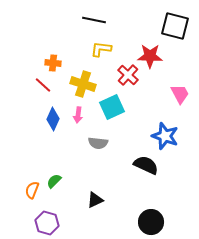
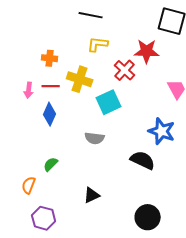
red line: (43, 85) -> (51, 86), moved, turned -42
pink arrow: (78, 115) -> (29, 90), moved
green semicircle: (54, 181) -> (51, 164), moved

